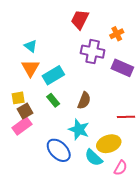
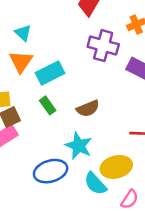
brown semicircle: (84, 101) -> (88, 109), turned 42
blue ellipse: (59, 150) -> (51, 171), turned -65

